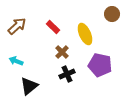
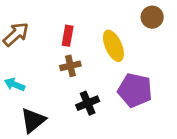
red rectangle: (53, 27) -> (68, 36), turned 56
brown cross: (62, 52) -> (70, 66), moved, turned 32

